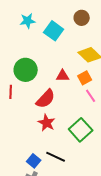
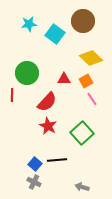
brown circle: (82, 18) -> (83, 21), size x1.5
black line: (56, 157) -> (57, 160), turned -30

